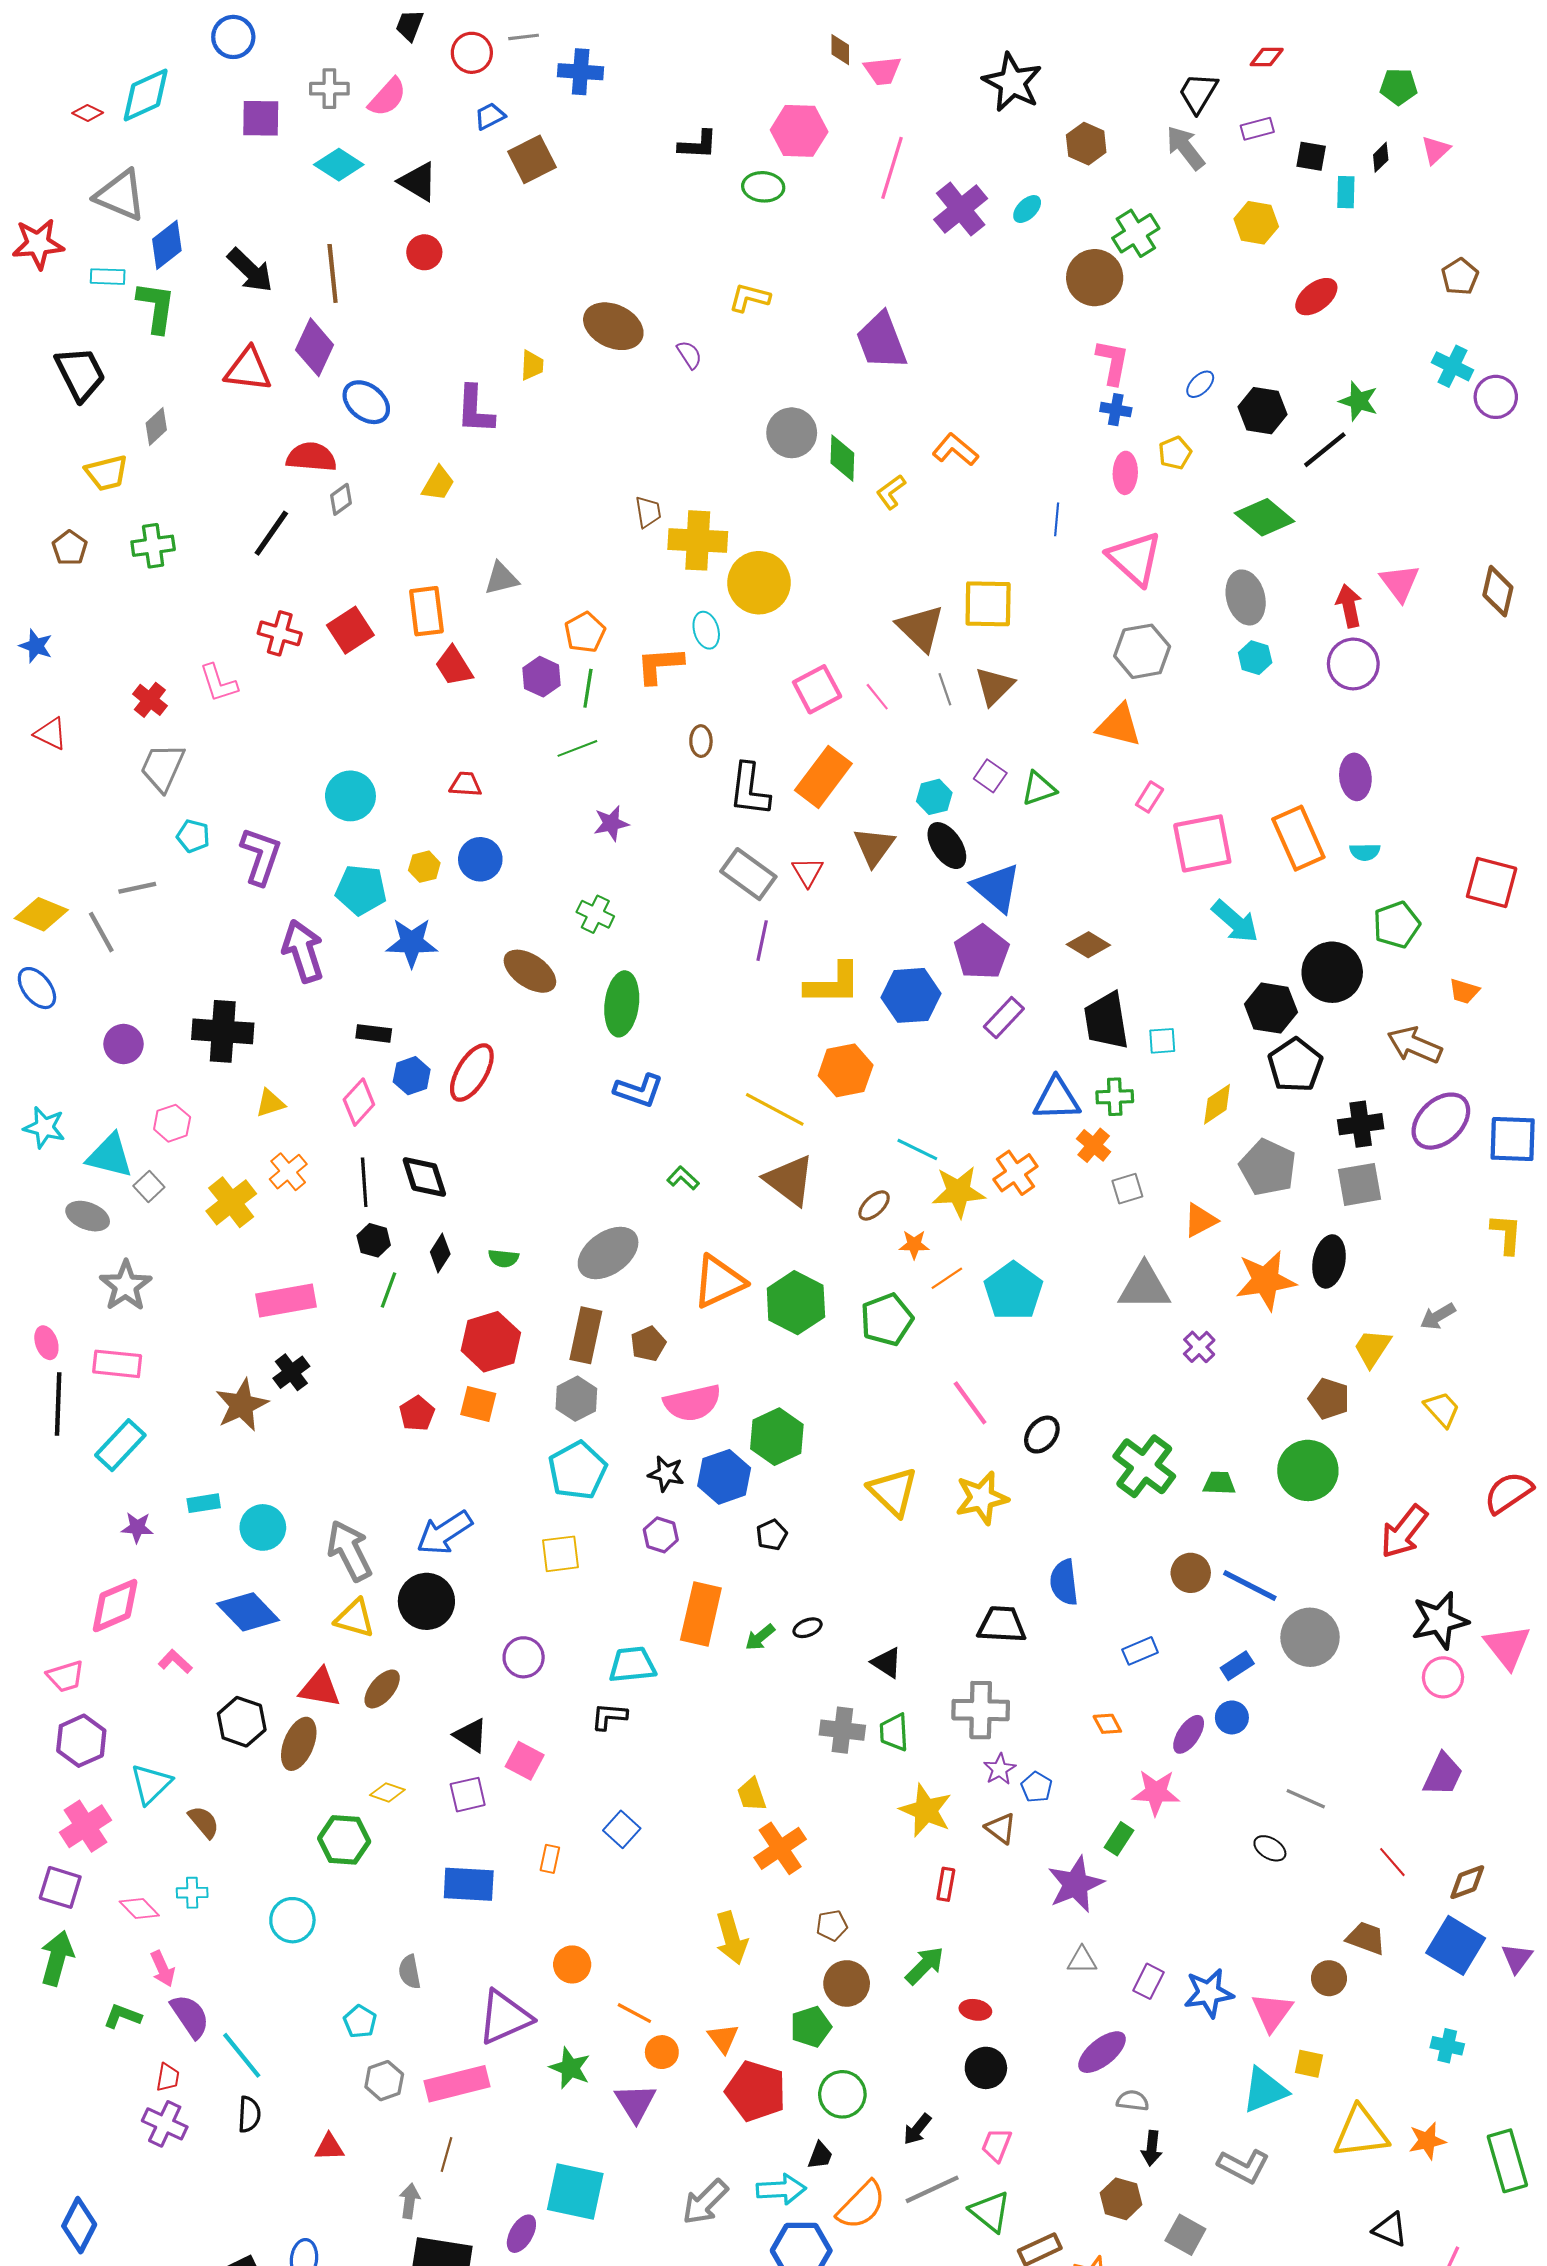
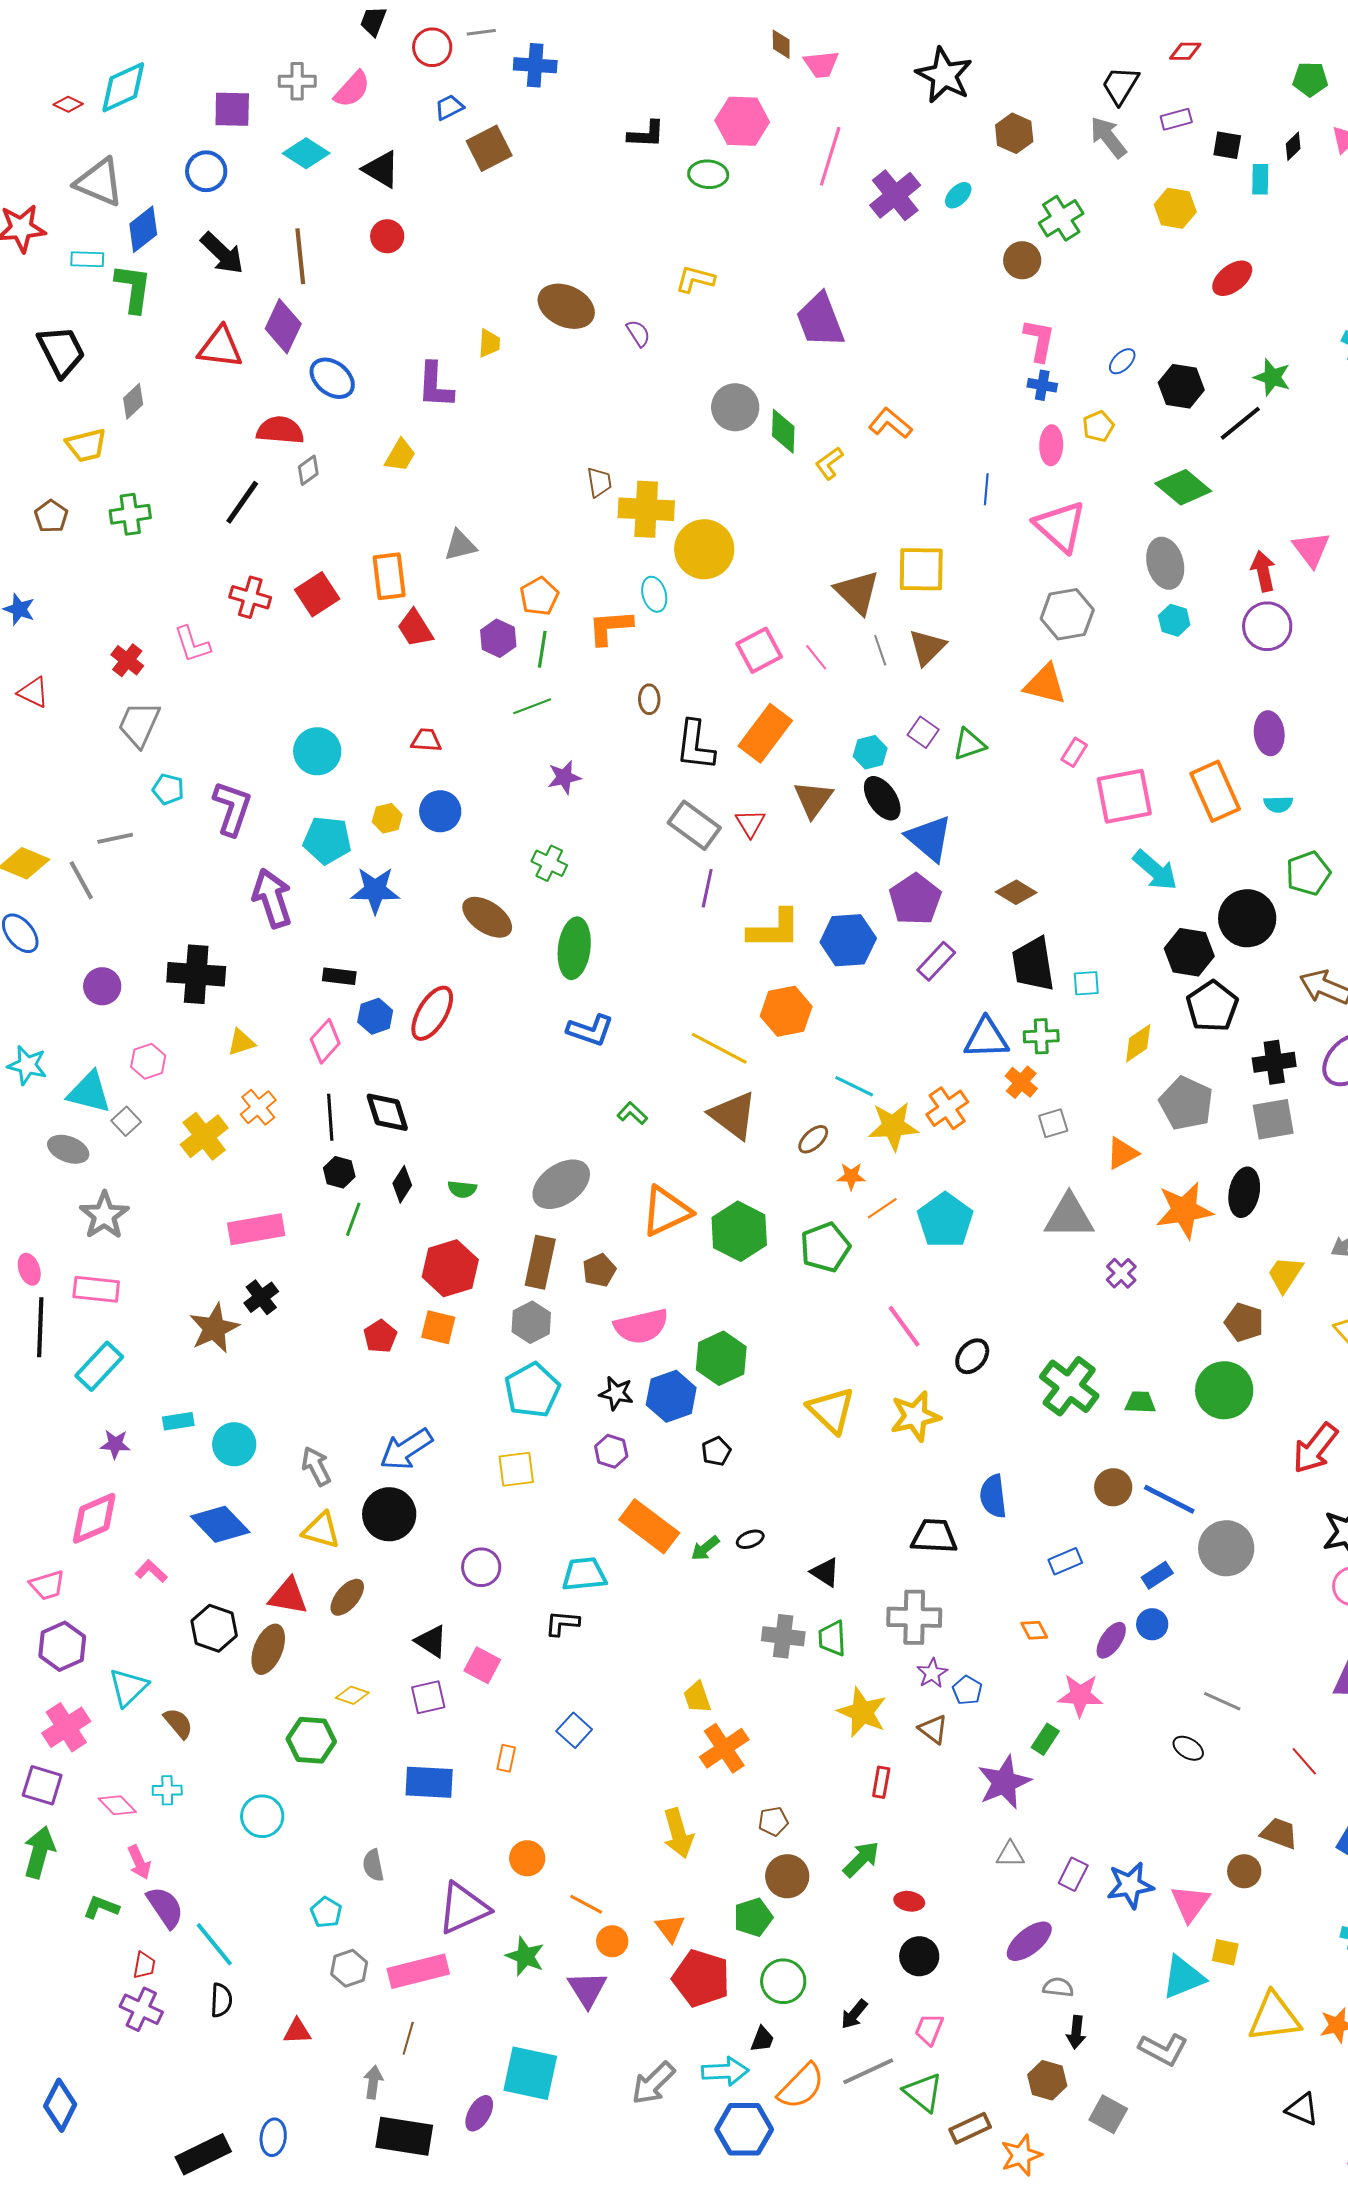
blue circle: (233, 37) -> (206, 171), moved
brown circle: (1095, 278) -> (1022, 260), size x0.7
gray arrow: (349, 1551) -> (316, 1466), size x0.7
orange rectangle: (701, 1614) -> (649, 1526), turned -66

